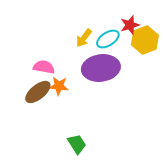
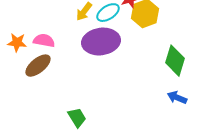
orange star: (59, 86) -> (17, 43), moved

